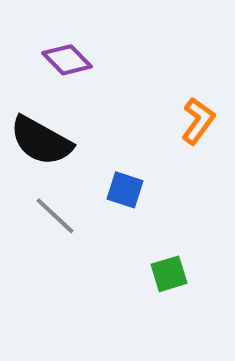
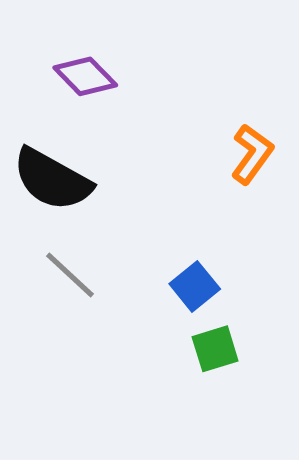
blue square: (125, 190) -> (195, 286), moved, turned 33

